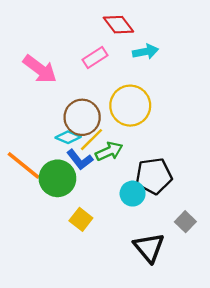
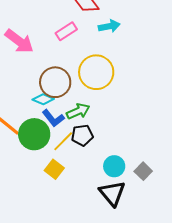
yellow line: (91, 140) -> (63, 141), moved
black pentagon: (154, 176) -> (82, 135), moved, size x0.7
cyan circle: (133, 194) -> (114, 166), moved

